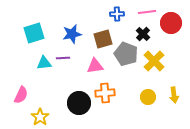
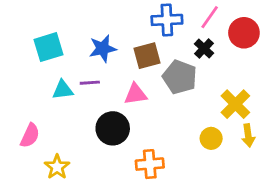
pink line: (147, 12) -> (210, 17), turned -48
blue cross: (117, 14) -> (167, 20), size x1.5
yellow cross: (154, 61) -> (235, 104), moved
orange cross: (105, 93) -> (150, 164), moved
black circle: (79, 103) -> (113, 128), moved

